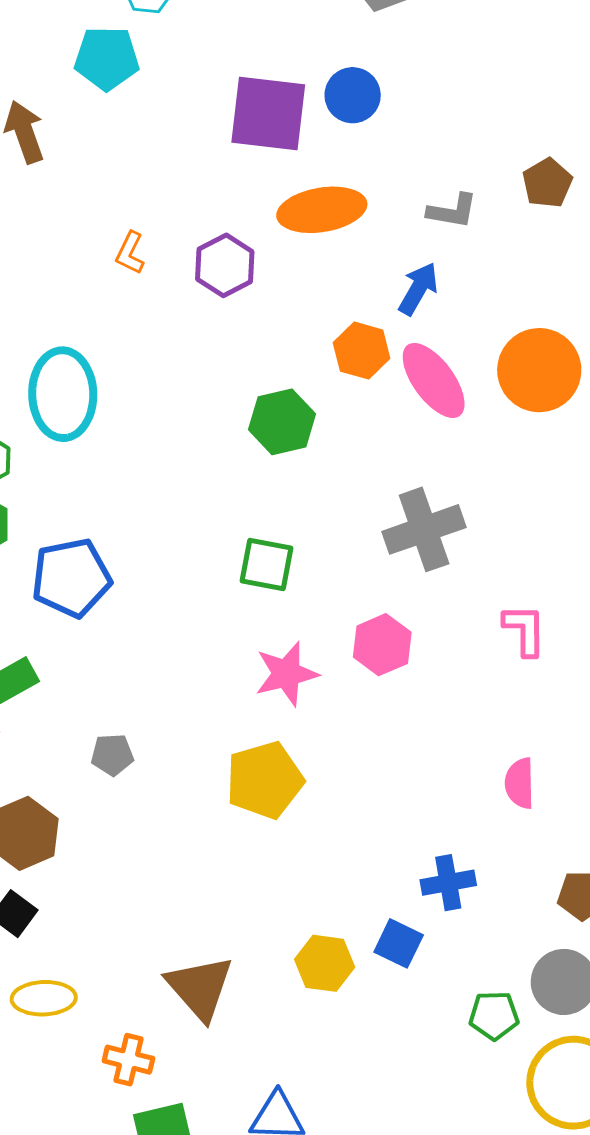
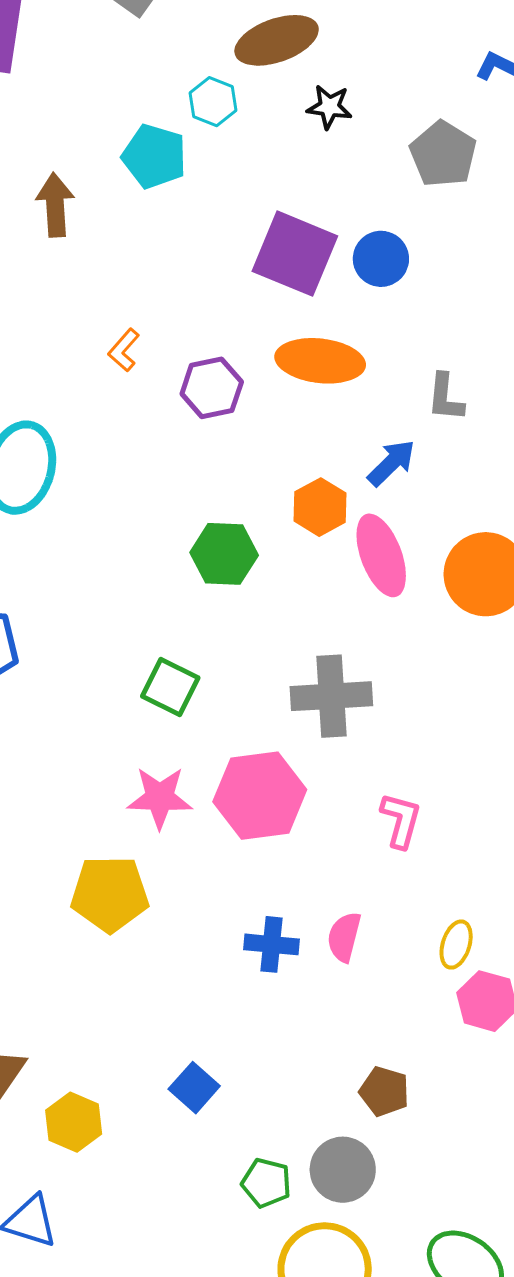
gray L-shape: (452, 211) -> (445, 397), turned 70
pink hexagon: (382, 645) -> (260, 796), size x1.5
pink semicircle: (520, 783) -> (344, 937), moved
blue cross: (448, 883) -> (272, 944), moved
yellow hexagon: (325, 963) -> (74, 1122), moved

